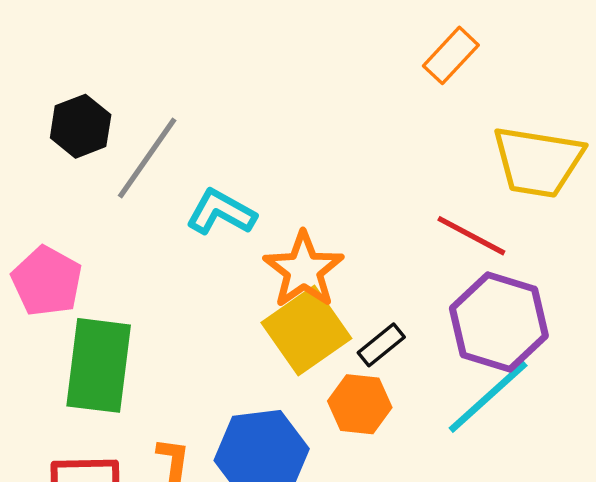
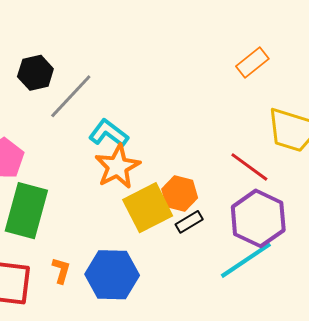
orange star: (304, 270) -> (117, 167), moved
orange hexagon: (360, 404) -> (180, 193), moved

